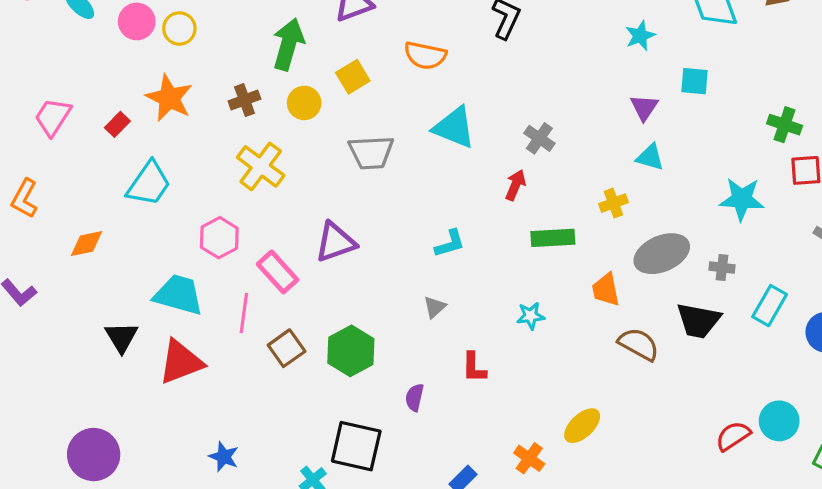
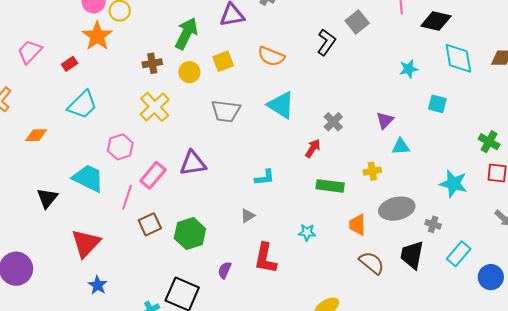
orange star: (169, 98) -> (97, 36), moved
purple triangle: (644, 107) -> (385, 120), moved
cyan triangle: (650, 157) -> (401, 147), turned -30
pink rectangle: (278, 272) -> (153, 175), turned 72
black trapezoid: (698, 320) -> (412, 255), turned 80
red triangle: (181, 362) -> (86, 243), moved, turned -36
red L-shape: (474, 367) -> (265, 258), size x1.5

